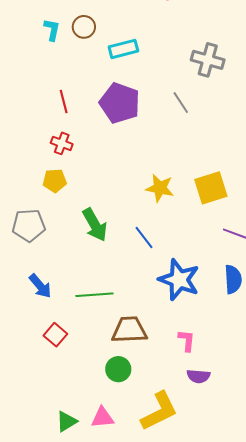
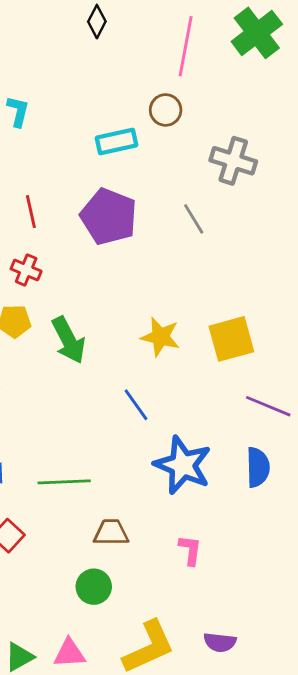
brown circle: (84, 27) -> (166, 110), moved
green arrow: (95, 225) -> (68, 340), moved
brown trapezoid: (129, 330) -> (111, 533), size x0.7
purple semicircle: (198, 376) -> (220, 642), moved

